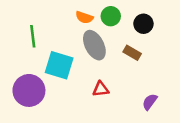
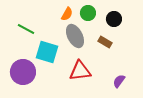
orange semicircle: (84, 17) -> (67, 14), turned -80
green line: (33, 36) -> (26, 29), turned -54
red triangle: (101, 89) -> (80, 71), size x1.6

